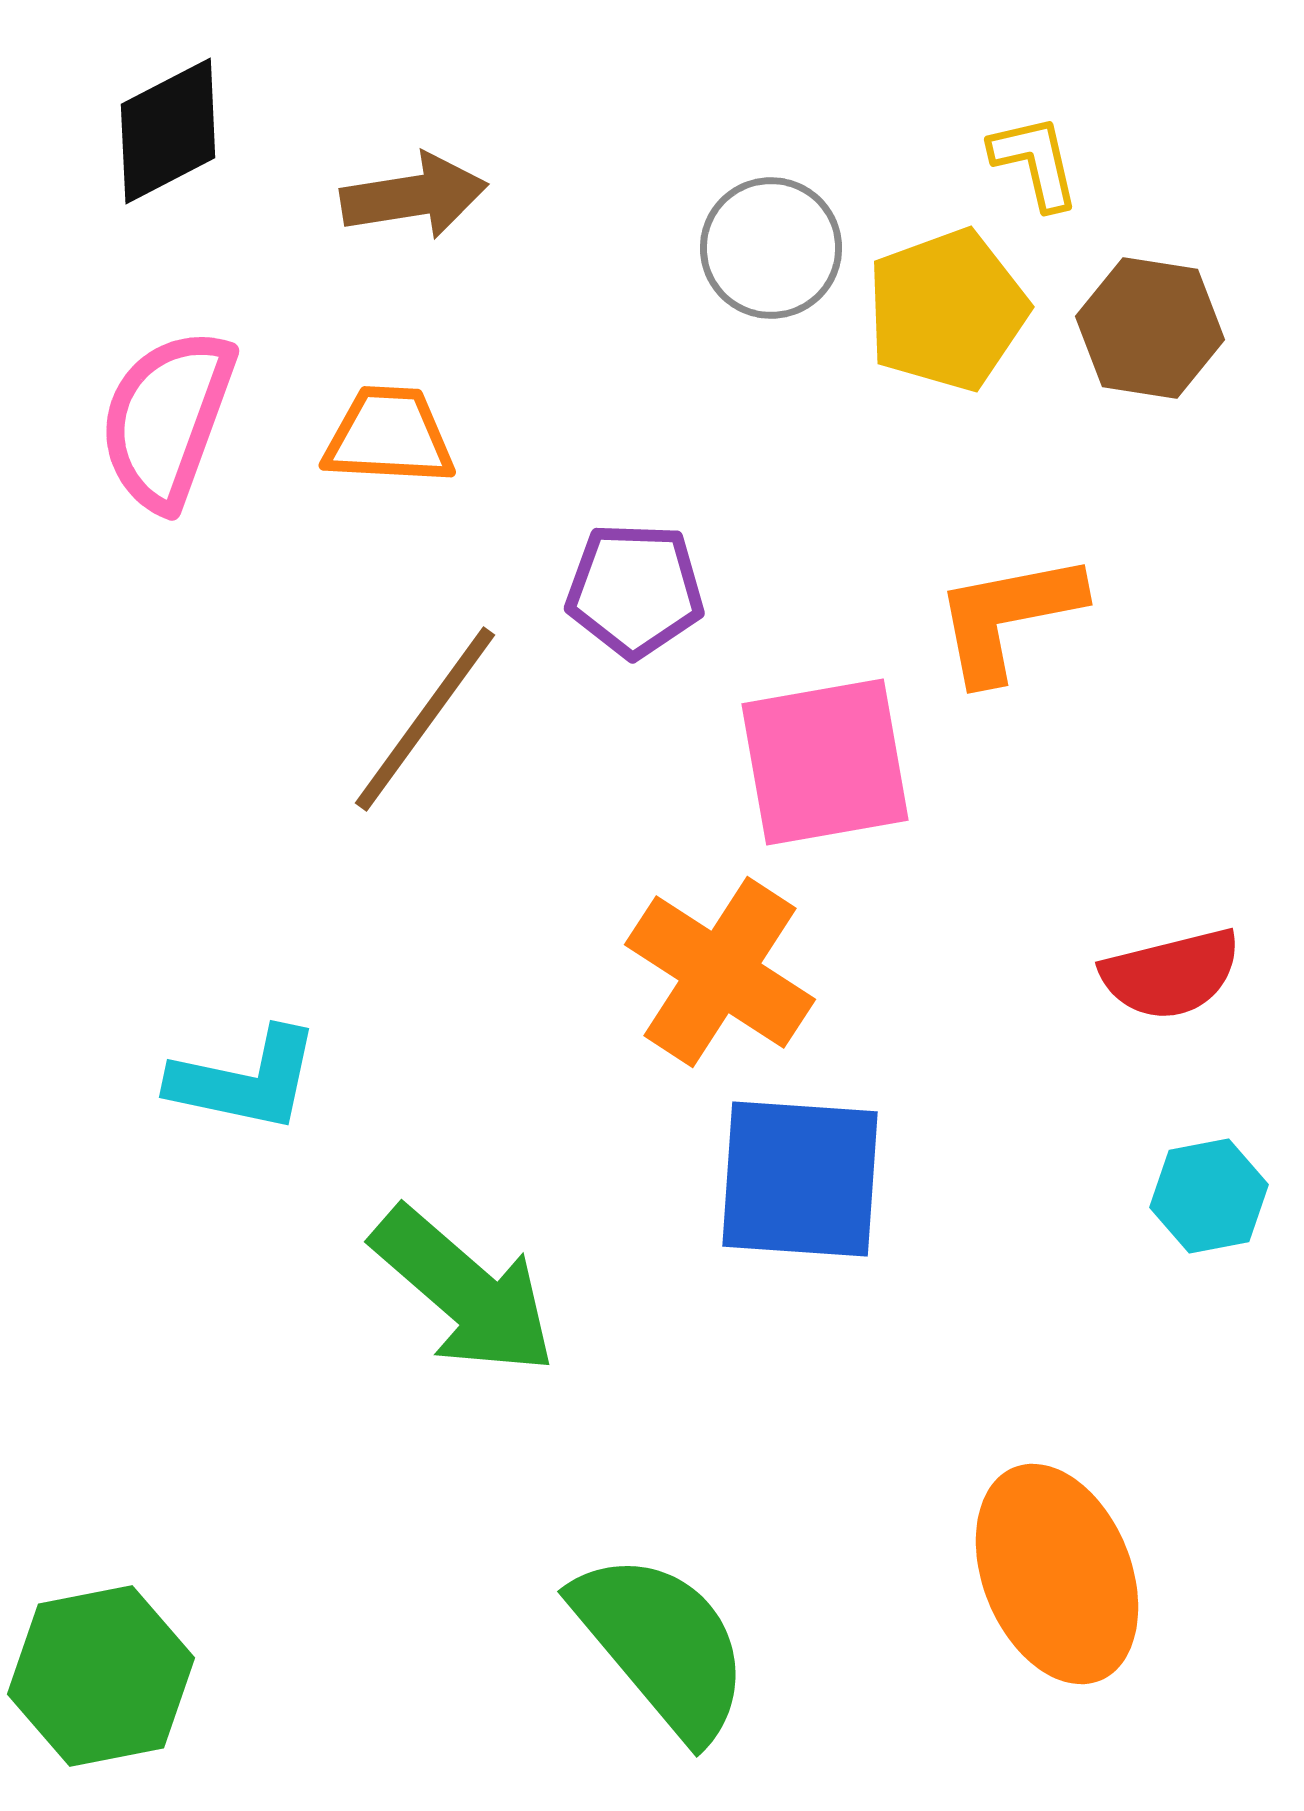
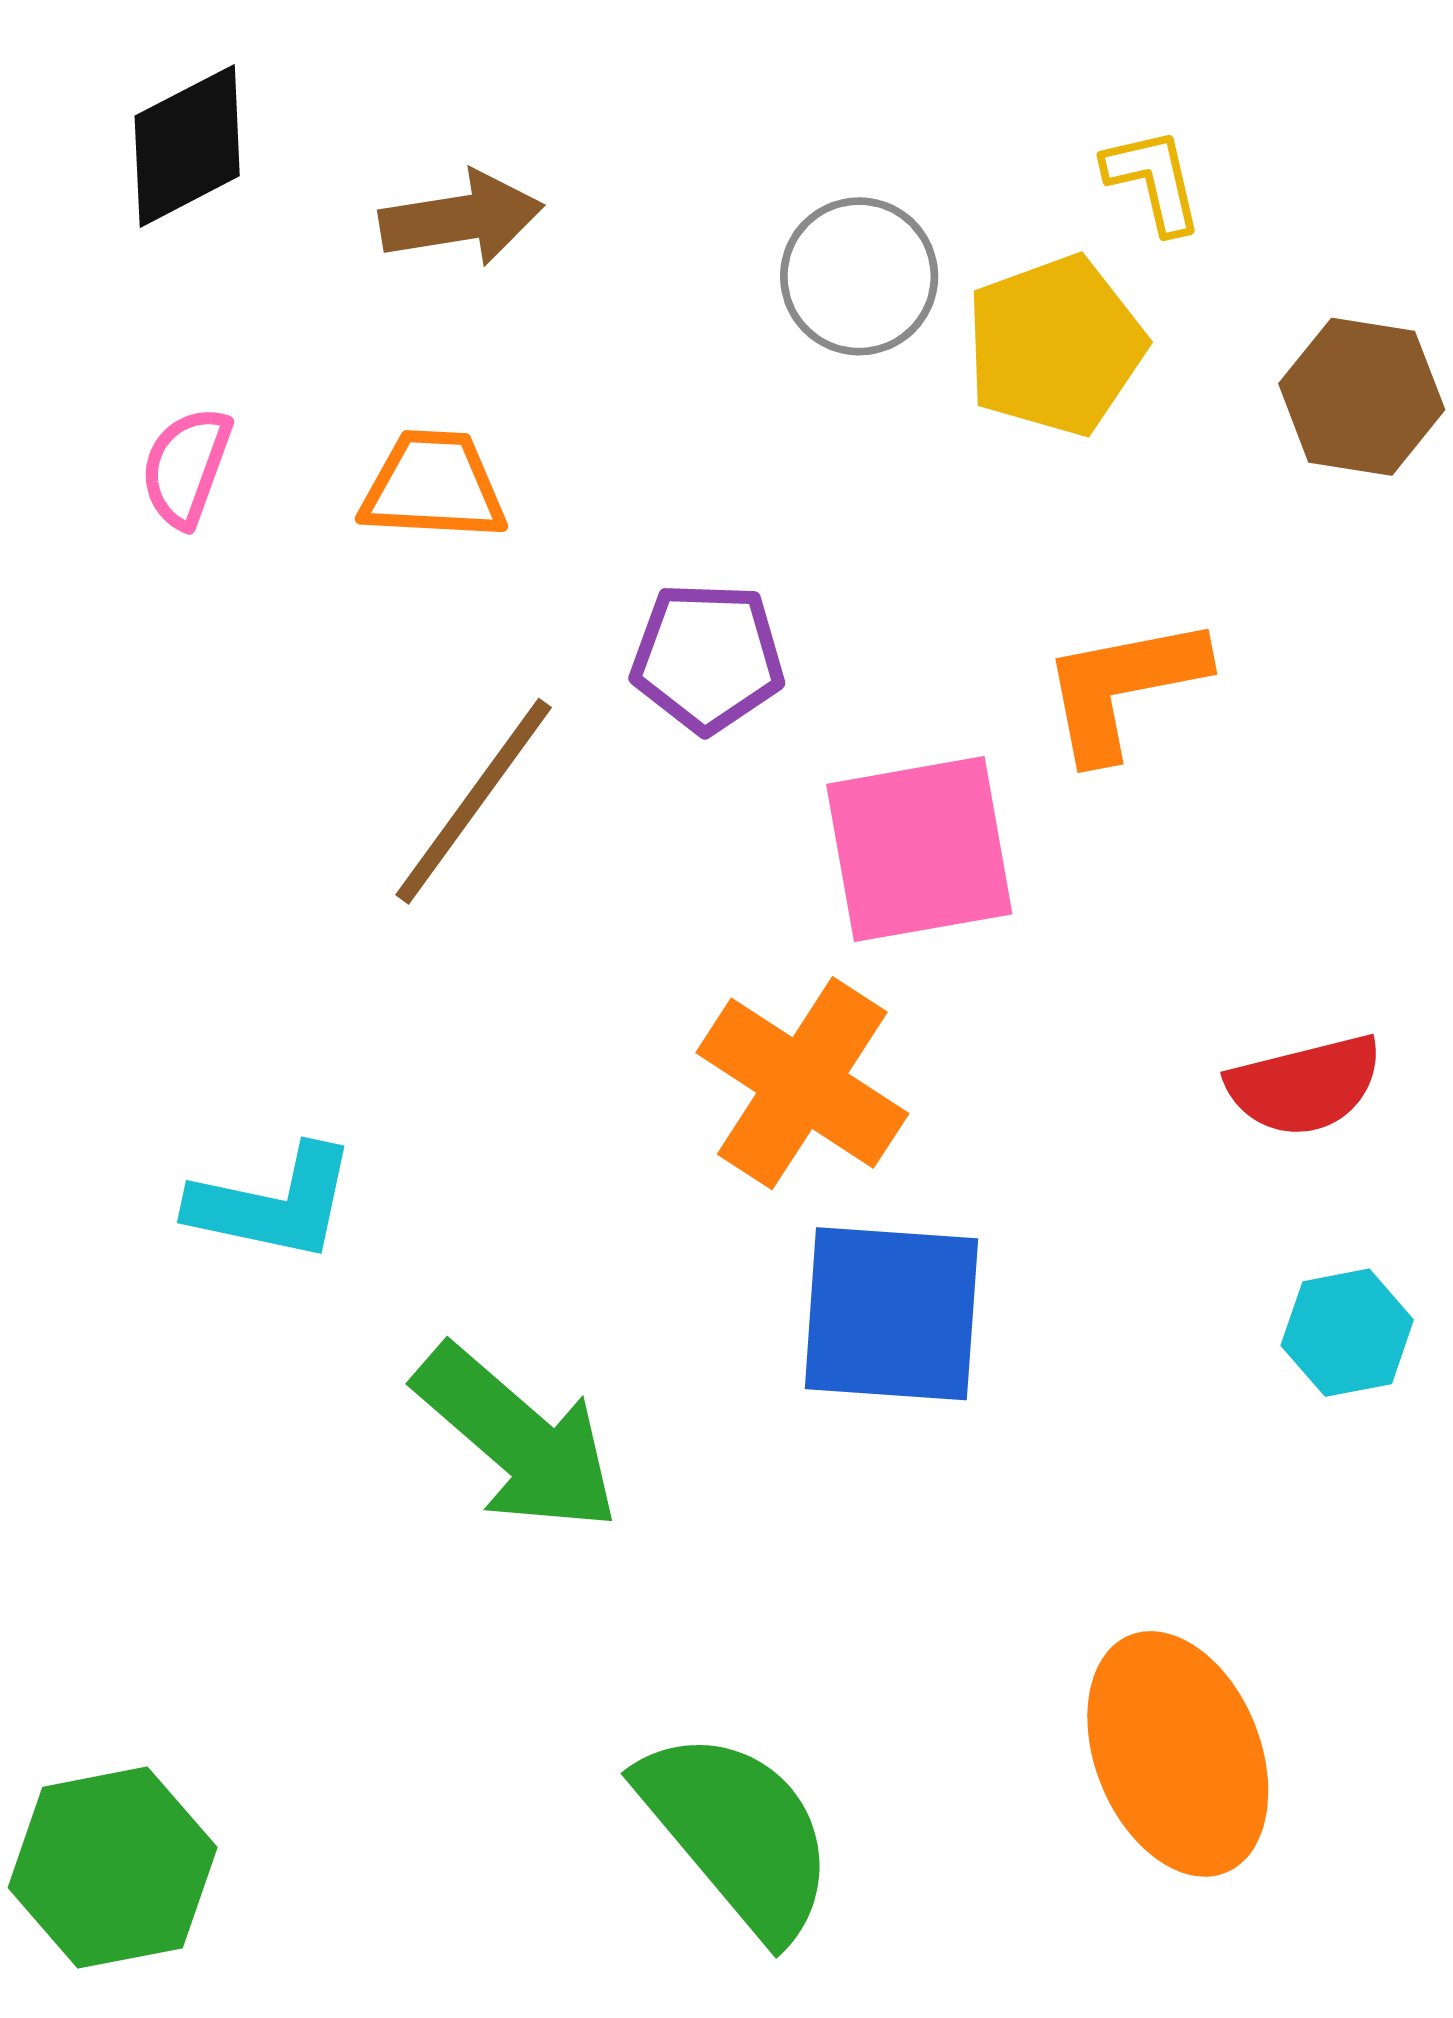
brown hexagon: (1150, 328) -> (1362, 397), moved
pink semicircle: (167, 419) -> (186, 467), size x0.6

